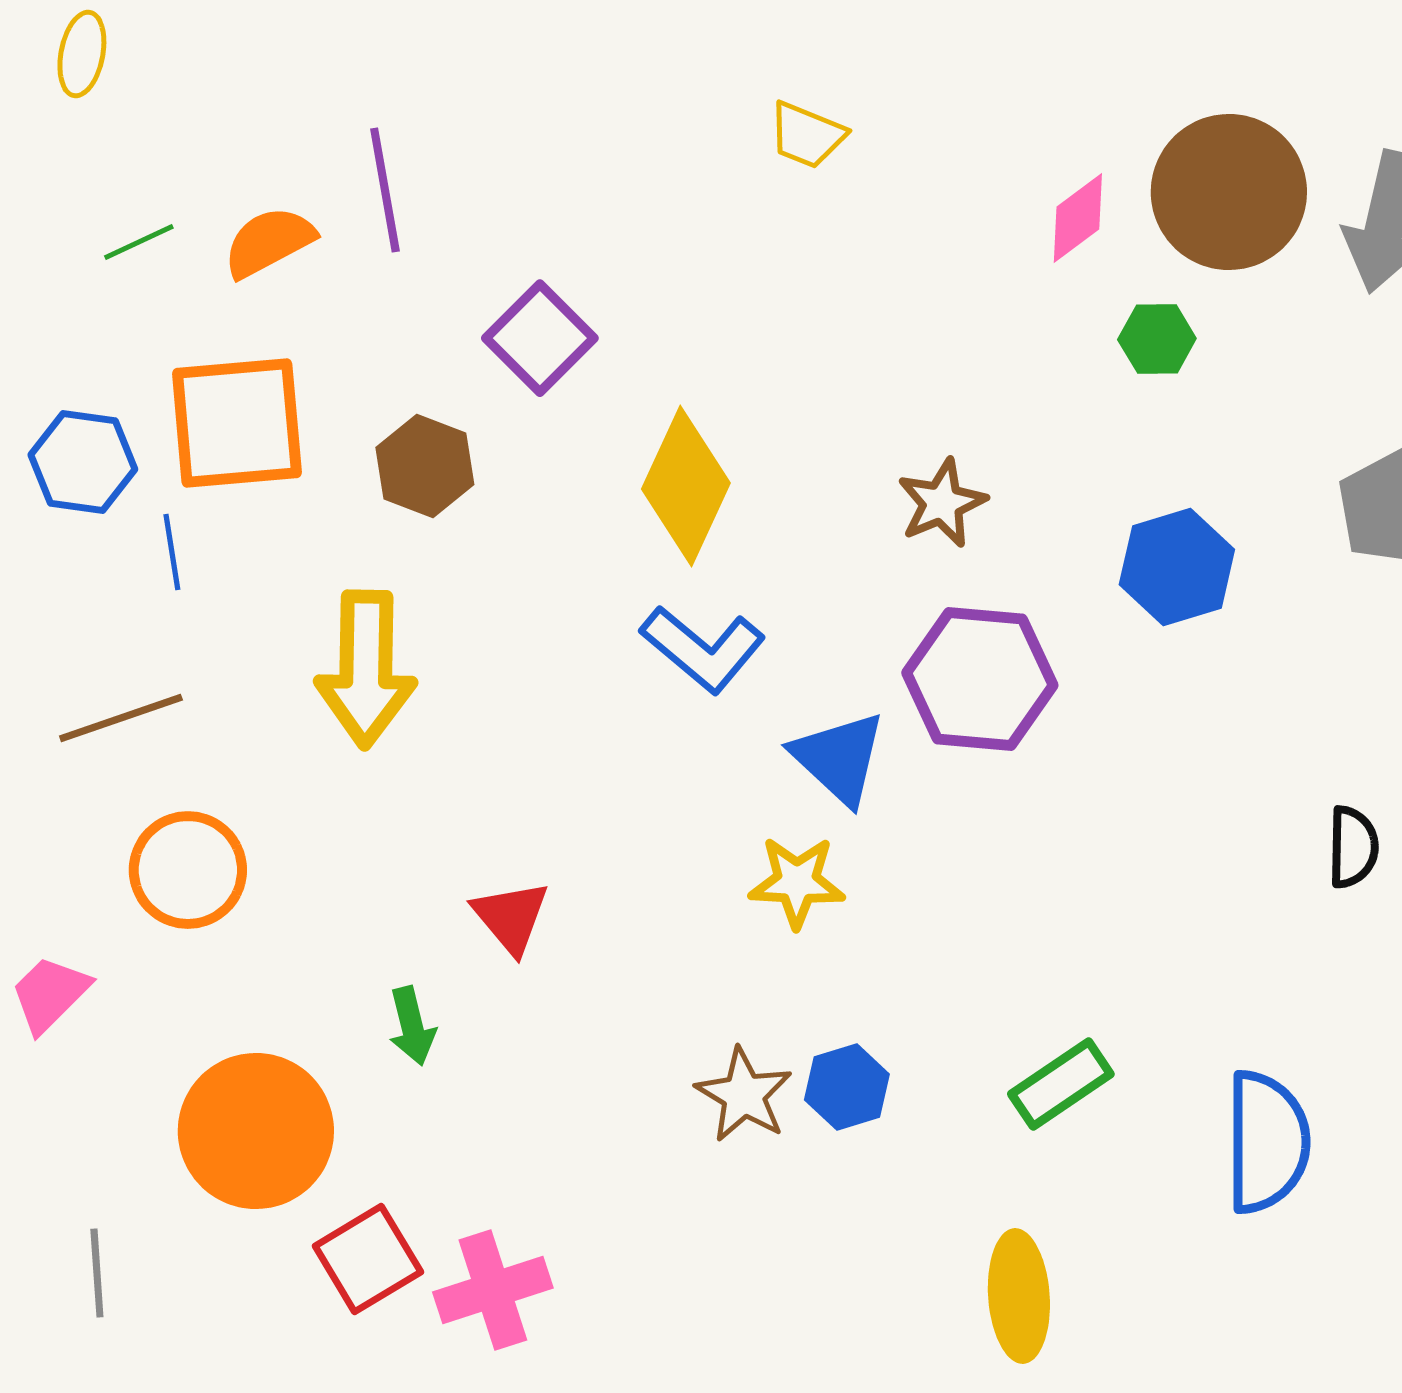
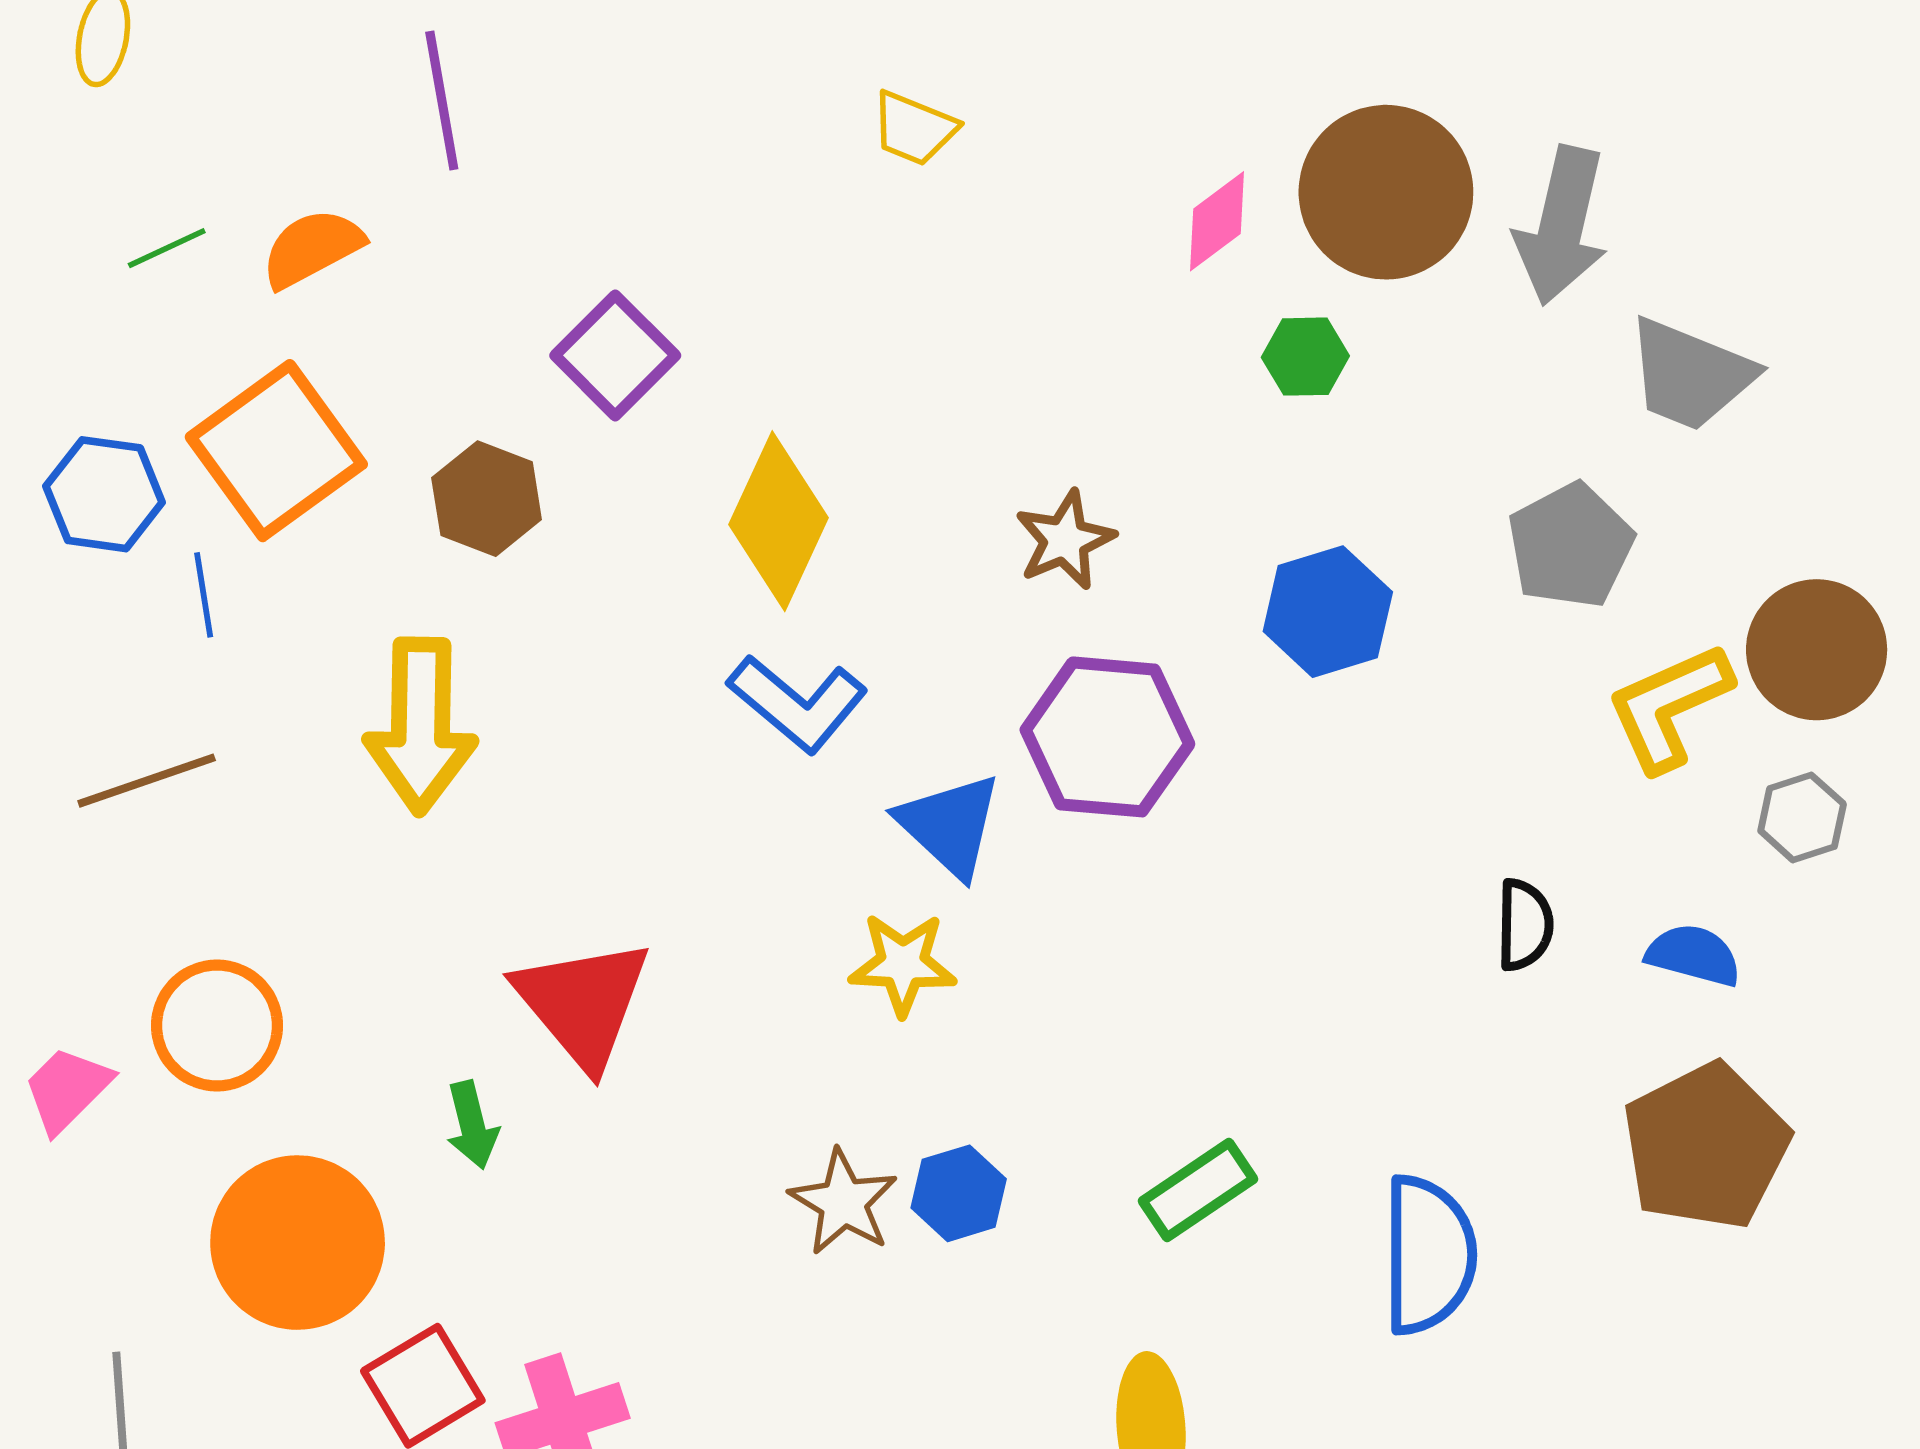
purple line: (385, 190) -> (442, 100), moved
orange square: (237, 423) -> (276, 451), turned -31
orange circle: (188, 870) -> (217, 1026), moved
red triangle: (511, 917) -> (583, 1003), size x1.6

